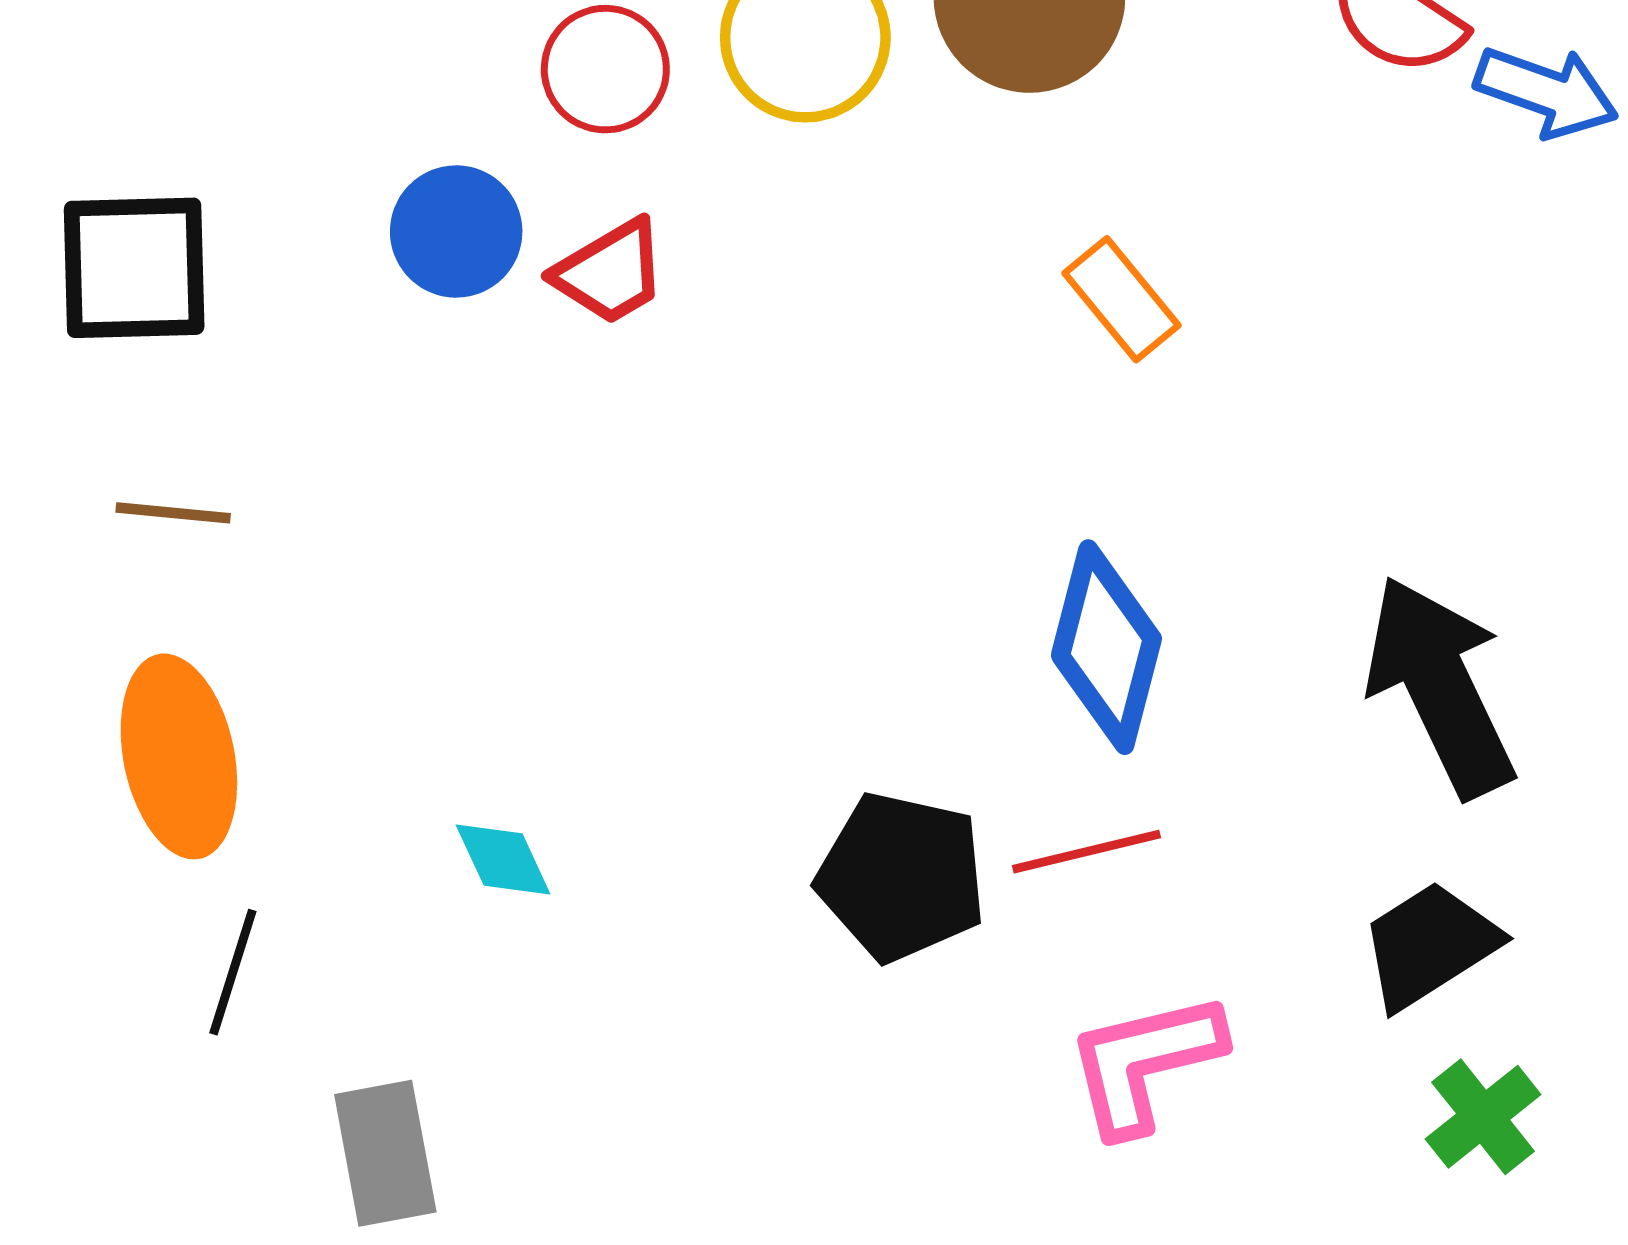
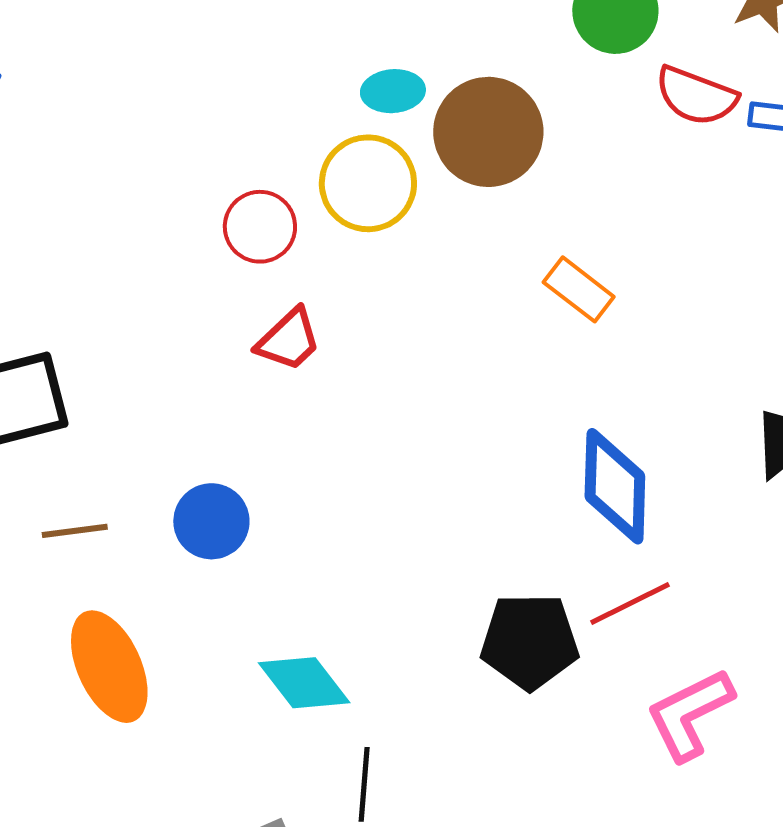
blue circle: (456, 231) -> (211, 521), moved
cyan diamond: (503, 859) -> (304, 683), size x1.5
black line: (233, 972) -> (364, 784), moved

